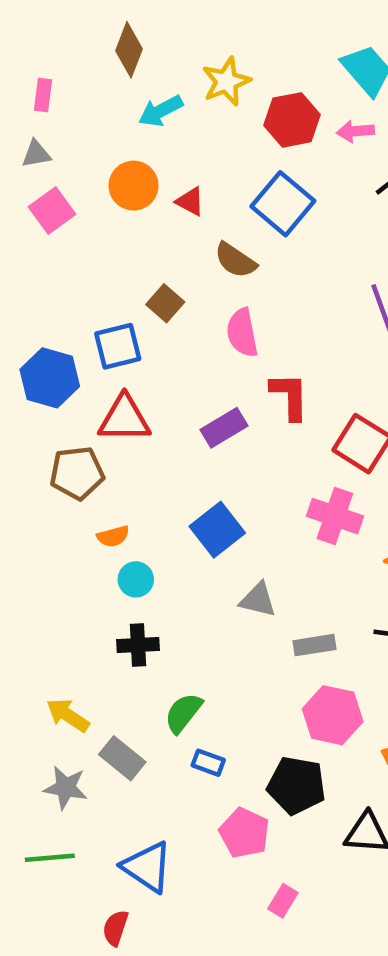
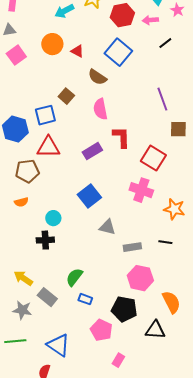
orange semicircle: (113, 536) -> (21, 202), moved
black cross: (138, 645) -> (45, 240), moved

